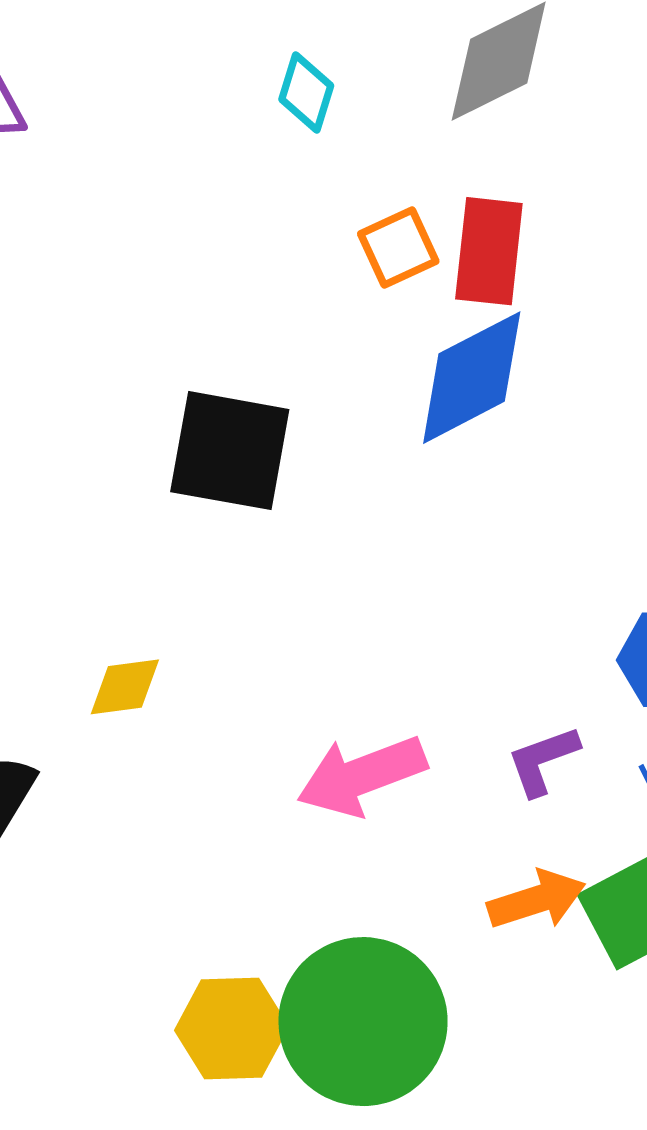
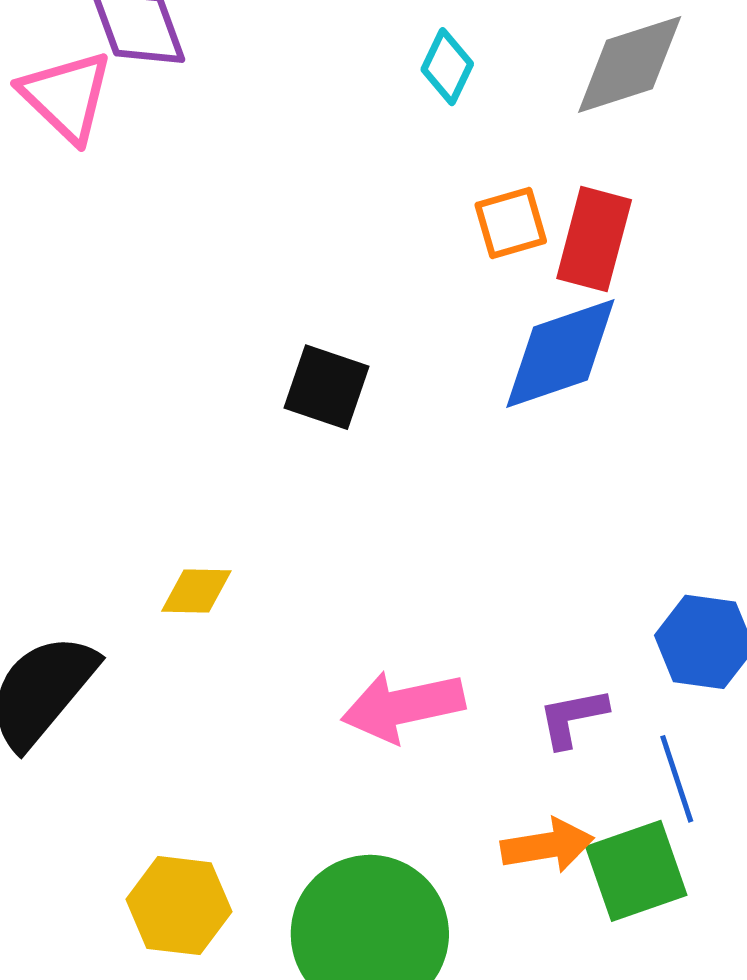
black square: (230, 451) -> (326, 387), size x0.7
yellow hexagon: (232, 1029) -> (179, 906), moved

